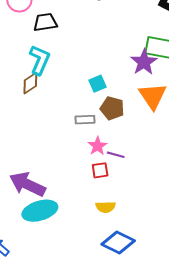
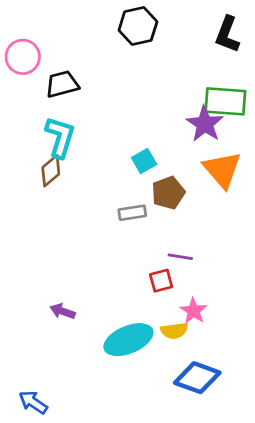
brown pentagon: (112, 108) -> (168, 193), turned -30
pink star: (97, 146) -> (194, 311), moved
purple arrow: (27, 184) -> (63, 311), size x0.5
cyan ellipse: (40, 211) -> (128, 340), moved

